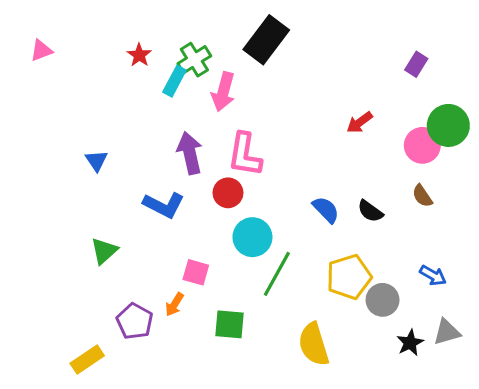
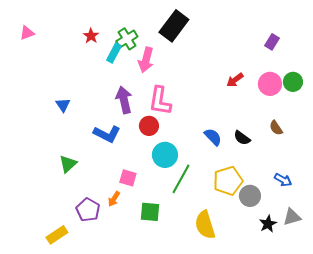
green circle: (448, 125) -> (293, 82), size x0.7
pink circle: (422, 145) -> (270, 84), moved

